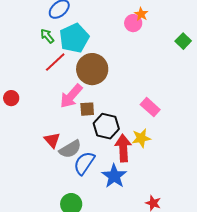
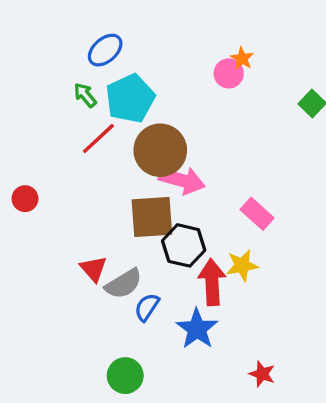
pink arrow: (71, 96) -> (182, 180), moved, turned -116
brown square: (87, 109) -> (152, 217), size x1.8
blue semicircle: (84, 163) -> (147, 307), size x0.7

